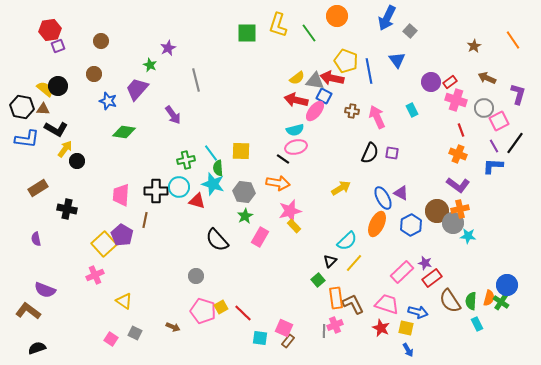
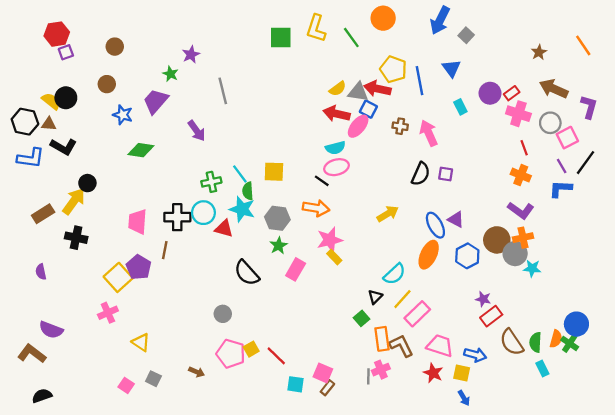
brown arrow: (487, 78) -> (554, 89), size x1.4
cyan rectangle: (412, 110) -> (460, 107), moved
yellow arrow: (65, 149) -> (74, 201), moved, size x1.4
pink rectangle: (402, 272) -> (417, 314), moved

